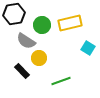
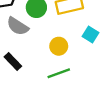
yellow circle: (39, 58) -> (59, 46), moved

